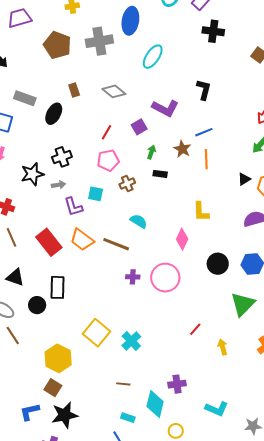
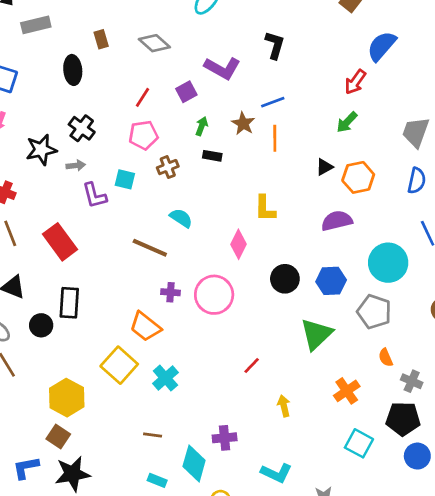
gray rectangle: (25, 98) -> (36, 25), moved, turned -35
black ellipse: (54, 114) -> (73, 70), turned -35
black cross: (62, 157) -> (82, 128), turned -36
orange trapezoid: (82, 240) -> (145, 327), moved
yellow arrow: (223, 347) -> (284, 406), moved

